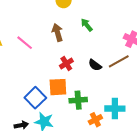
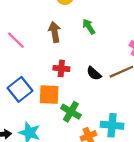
red cross: (66, 63) -> (61, 68), turned 32
blue square: (35, 98) -> (20, 89), moved
green cross: (78, 100) -> (71, 112), turned 30

